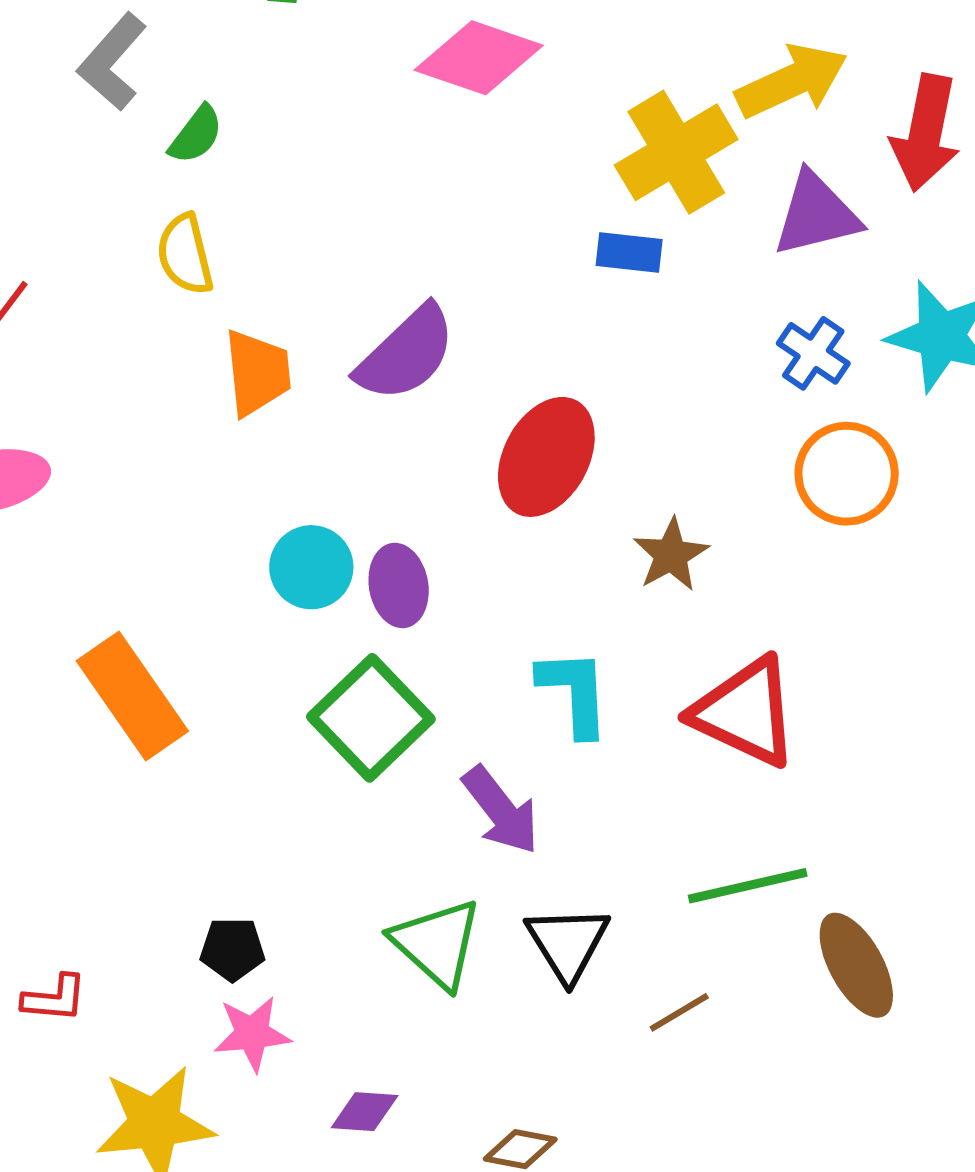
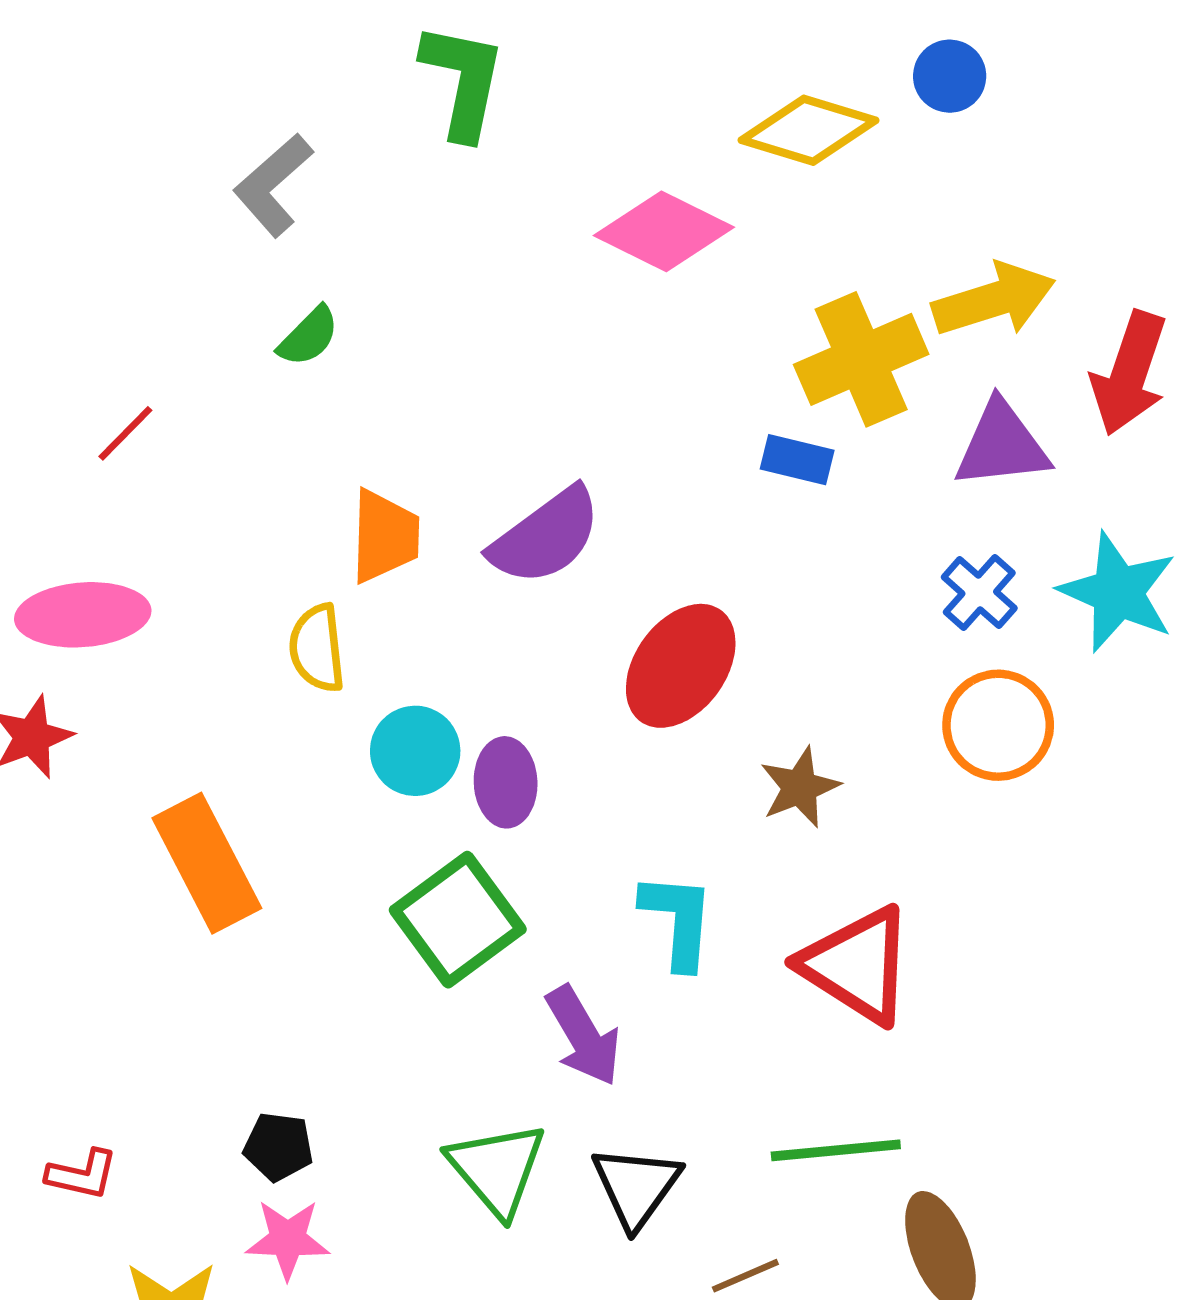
green semicircle: (196, 135) -> (309, 336), moved
yellow semicircle: (185, 254) -> (317, 648), moved

